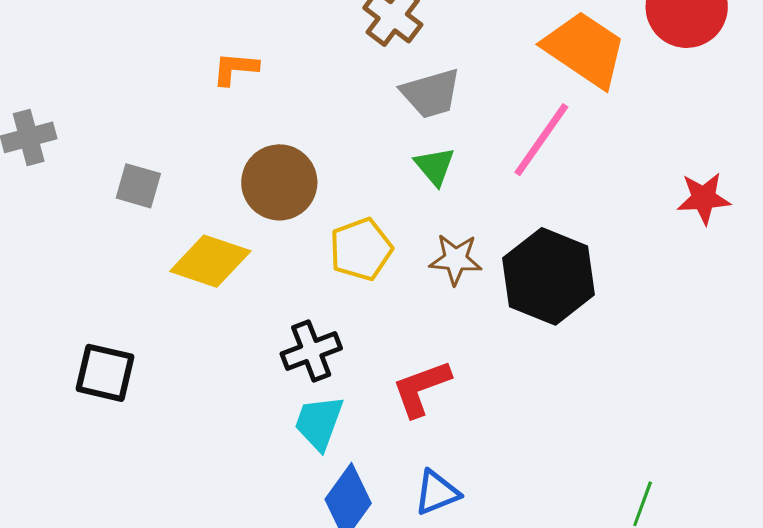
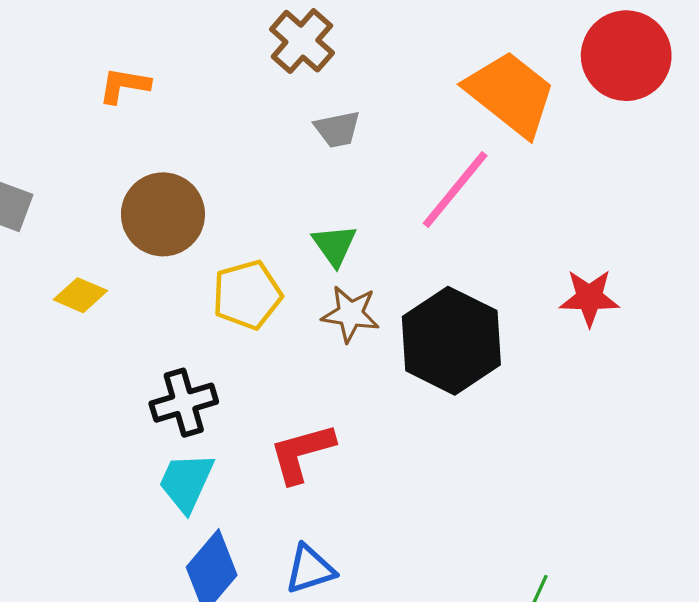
gray trapezoid: (431, 93) -> (337, 129), size x0.7
green triangle: (435, 166) -> (334, 245), moved
red star: (704, 198) -> (589, 298), moved
yellow diamond: (210, 261) -> (80, 295), size x0.6

